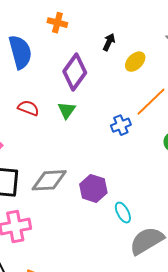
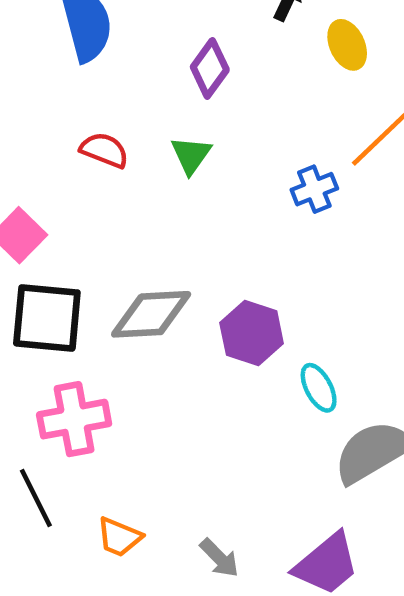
yellow ellipse: (135, 62) -> (347, 45), turned -70
purple diamond: (75, 72) -> (210, 68), size x0.7

